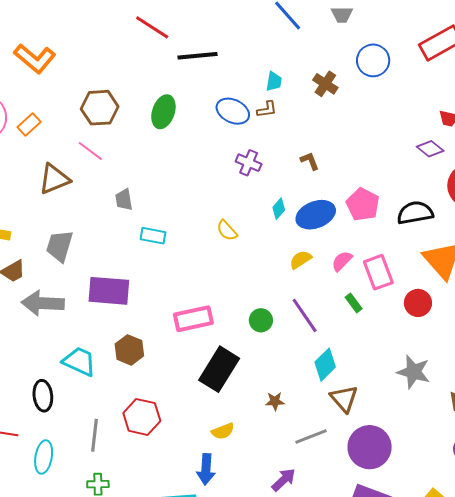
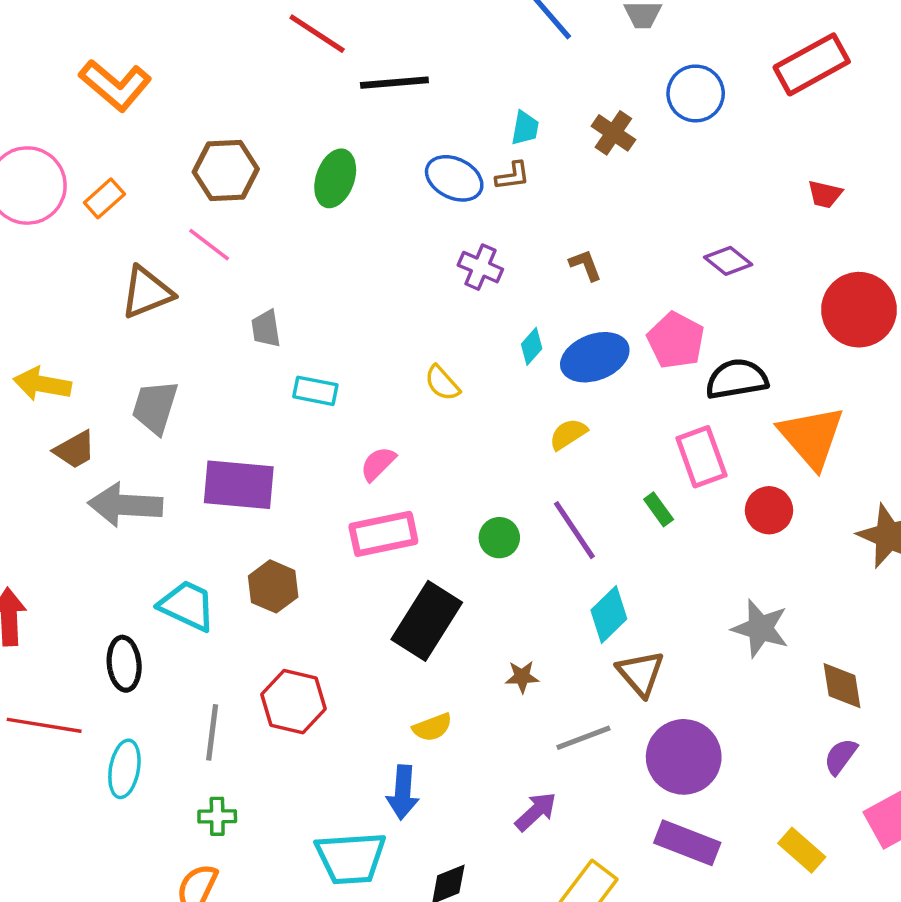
purple diamond: (430, 149) -> (728, 261), moved
black semicircle: (415, 213) -> (737, 379), moved
pink semicircle: (342, 261) -> (378, 464), moved

